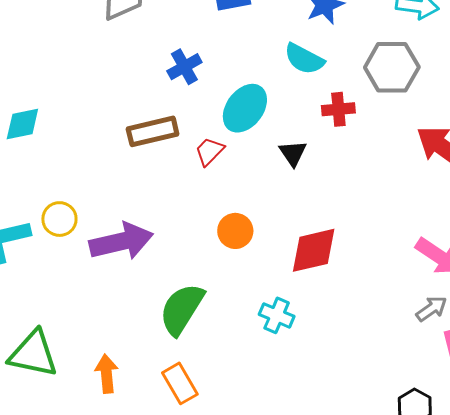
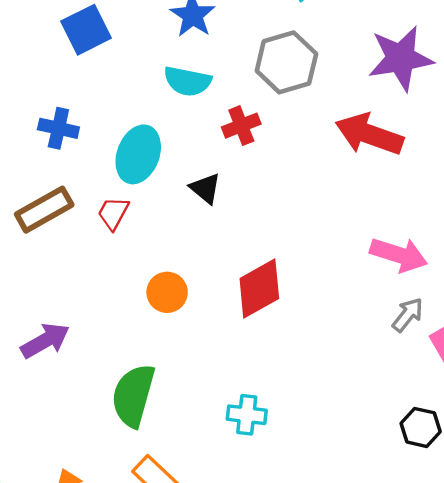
blue cross: (184, 67) -> (58, 128), turned -32
purple arrow: (121, 241) -> (45, 341), size x0.7
cyan cross: (277, 315) -> (247, 415), moved

